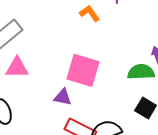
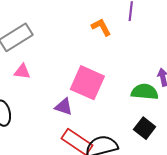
pink triangle: (17, 68) -> (22, 72), size x0.7

